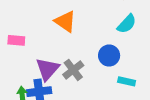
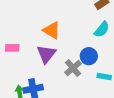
purple triangle: (47, 69) -> (46, 54), moved
gray cross: (73, 70) -> (73, 68), moved

